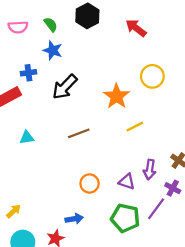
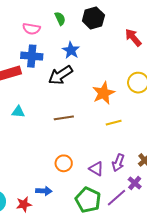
pink semicircle: (18, 27) -> (31, 29), moved
blue star: (53, 50) -> (71, 50), moved
blue cross: (28, 73) -> (32, 56), size x1.5

